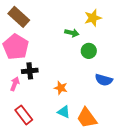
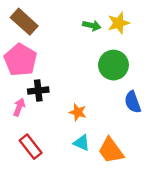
green arrow: (72, 33) -> (92, 26), moved
green circle: (89, 51) -> (113, 65), size x1.5
blue semicircle: (104, 80) -> (133, 102), turned 54

